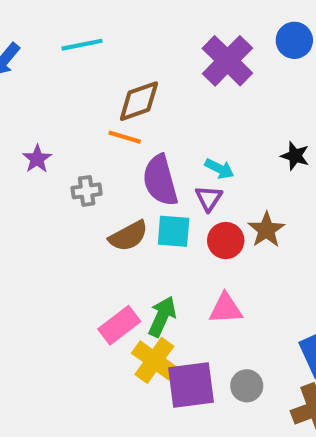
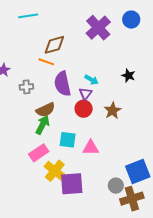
cyan square: (174, 231) -> (68, 140), moved
red circle: (226, 241) -> (84, 109), moved
green arrow: (162, 317) -> (43, 125), moved
gray circle: (247, 386) -> (116, 186), moved

